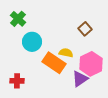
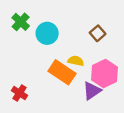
cyan circle: (32, 42) -> (47, 33), moved
red cross: (17, 81) -> (20, 93), turned 32

